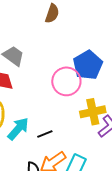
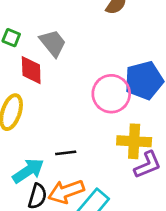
cyan arrow: (18, 129) -> (28, 171), moved

